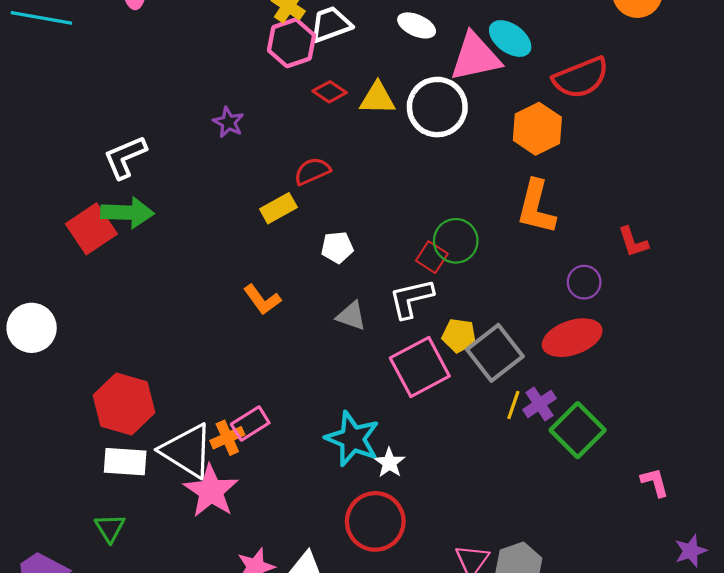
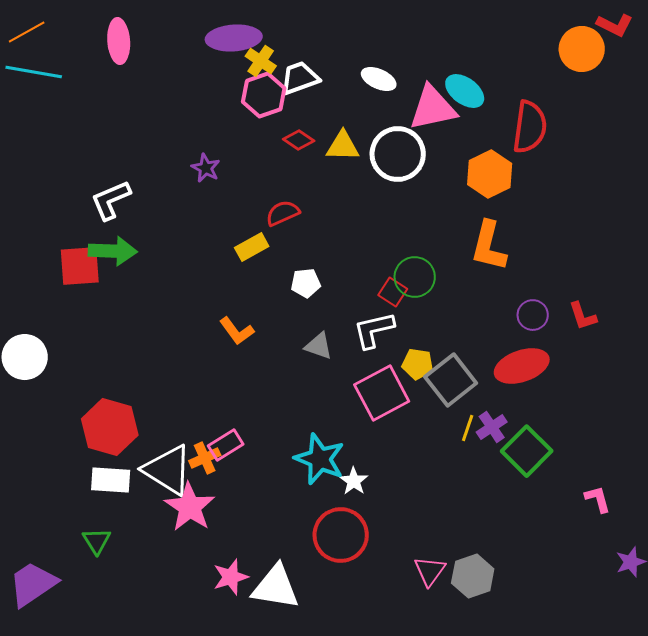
red semicircle: (581, 78) -> (530, 127), turned -60
red square: (91, 229) -> (80, 266), turned 30
red L-shape: (633, 242) -> (583, 316), moved

